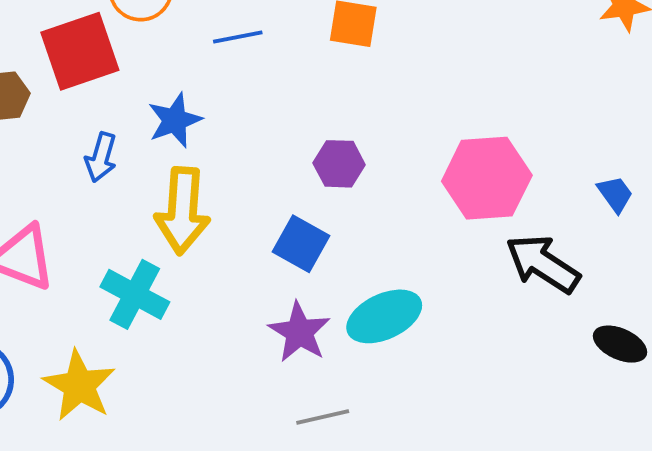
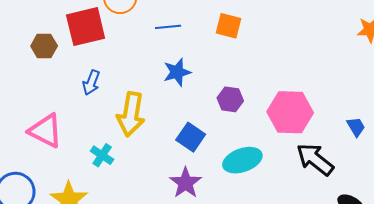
blue star: (175, 120) -> (177, 72), moved
purple hexagon: (339, 164) -> (230, 99), moved
cyan cross: (135, 294) -> (102, 155), size x0.7
cyan ellipse: (384, 316) -> (242, 160), moved

